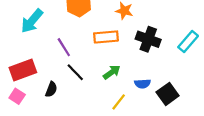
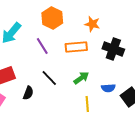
purple line: (64, 47) -> (42, 46), moved
yellow line: (119, 102) -> (87, 104), turned -42

